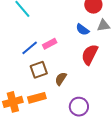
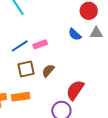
red semicircle: (90, 55) -> (75, 90), moved
brown semicircle: (61, 79) -> (48, 71), moved

